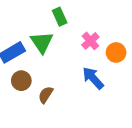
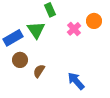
orange circle: (116, 52) -> (94, 21), moved
blue arrow: (93, 78) -> (76, 81), moved

